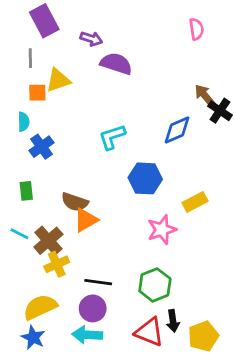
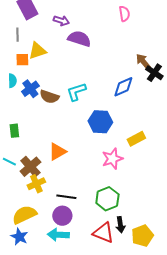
pink semicircle: (196, 29) -> (124, 14), moved
blue cross: (41, 147) -> (30, 89), moved
brown semicircle: (75, 202) -> (49, 97), moved

